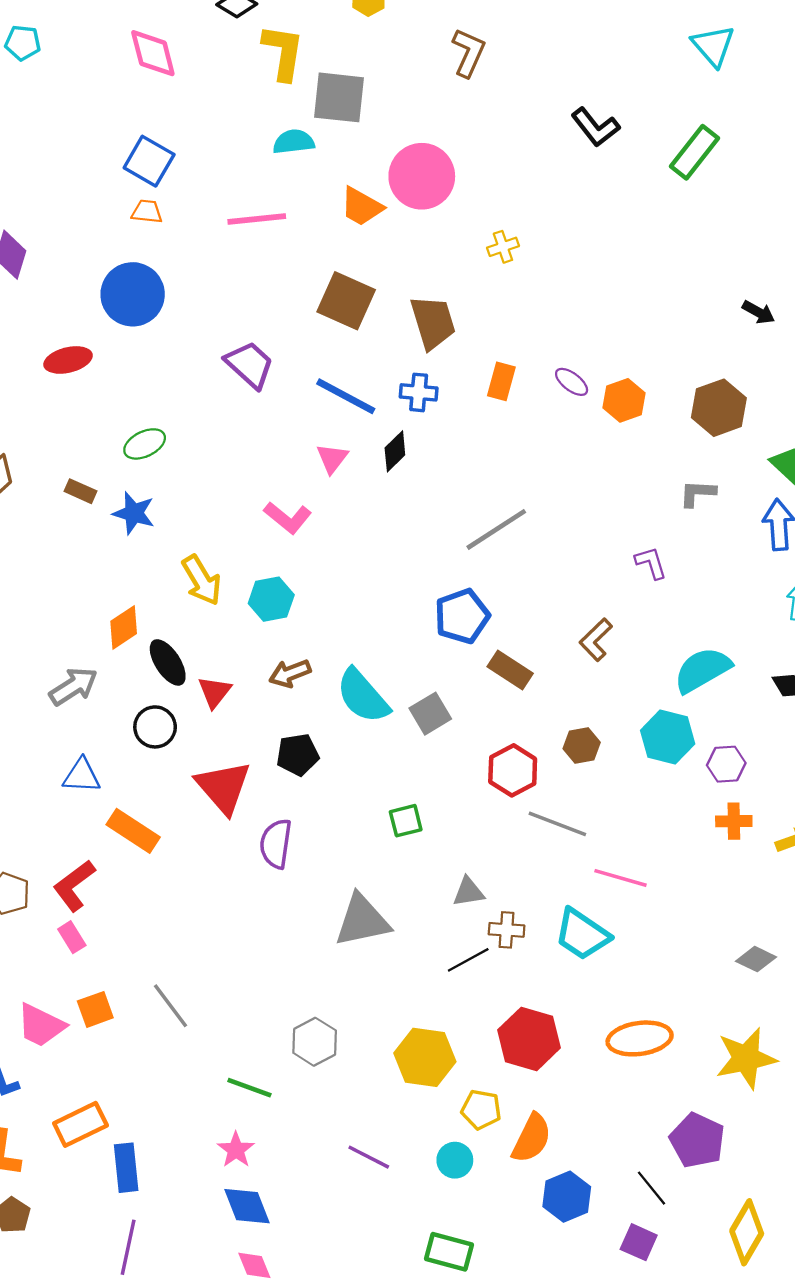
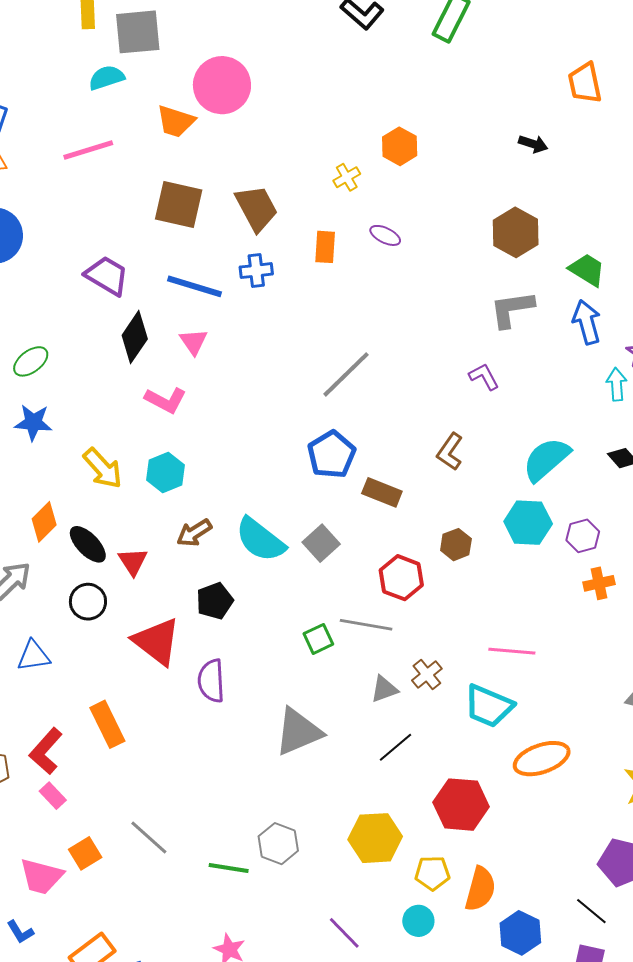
yellow cross: (503, 247) -> (347, 177), moved
orange hexagon: (624, 400) -> (400, 146), moved
black diamond: (395, 451) -> (135, 337), moved, size x1.4
gray L-shape: (697, 493) -> (512, 309), size x1.4
gray line: (557, 824) -> (366, 625), moved
orange rectangle: (133, 831) -> (107, 724), moved, turned 42
brown cross: (507, 930) -> (427, 674), moved, turned -32
orange ellipse: (640, 1038) -> (542, 759), moved
green line: (249, 1088) -> (229, 868), moved
purple line: (369, 1157) -> (344, 933), turned 30

